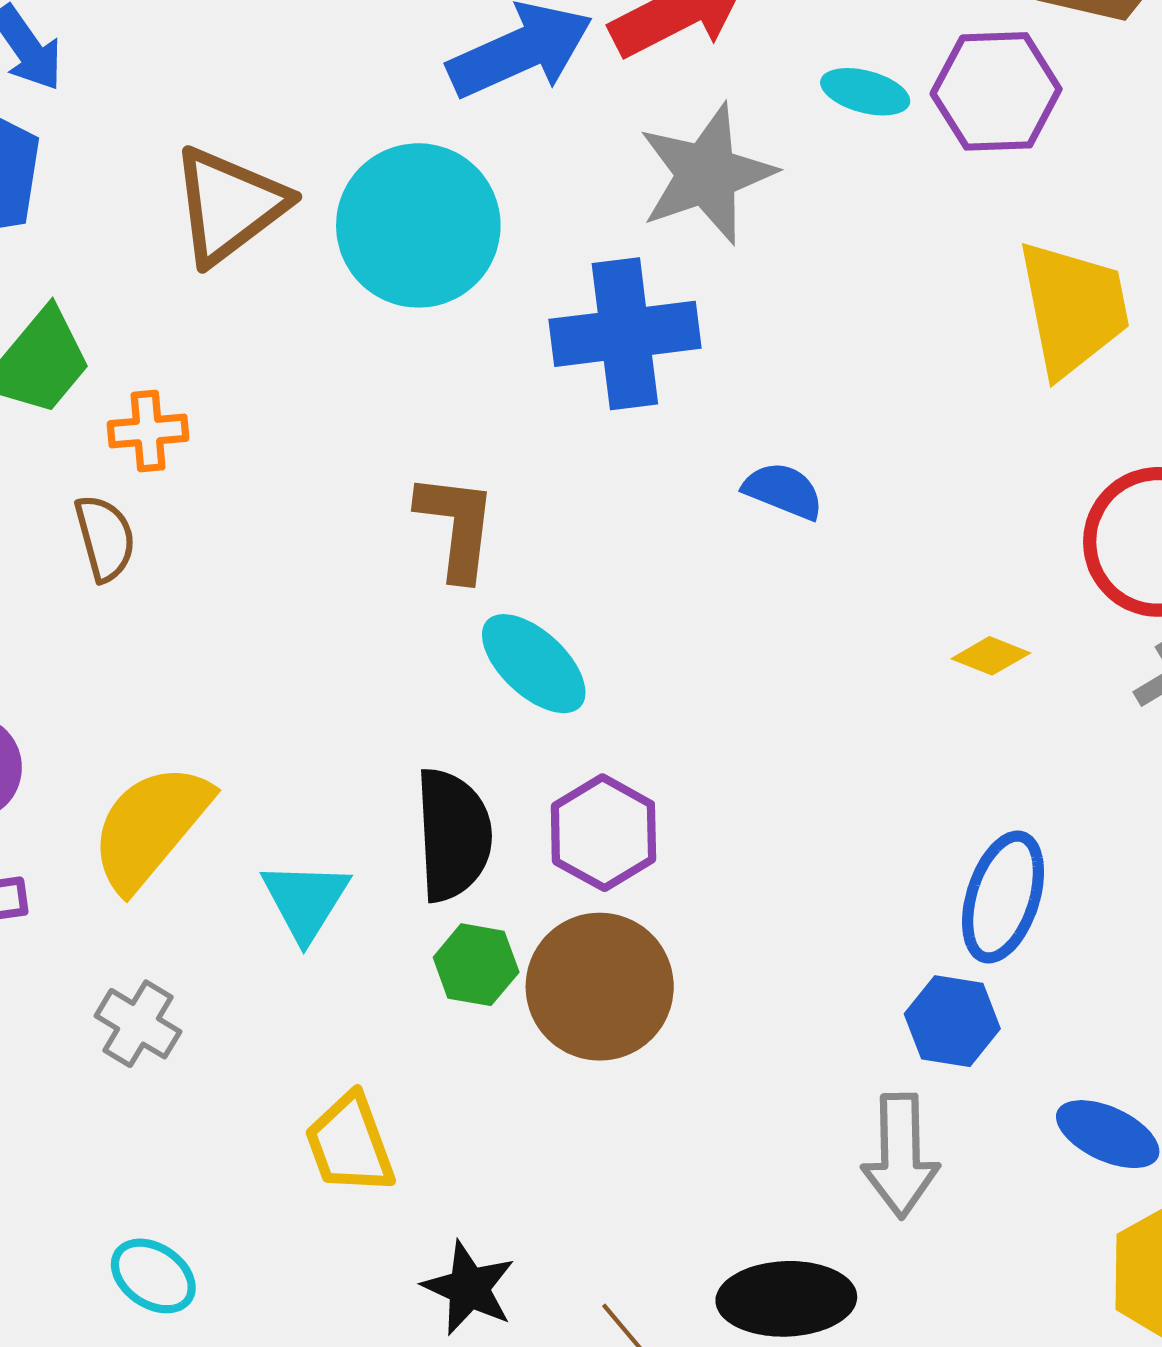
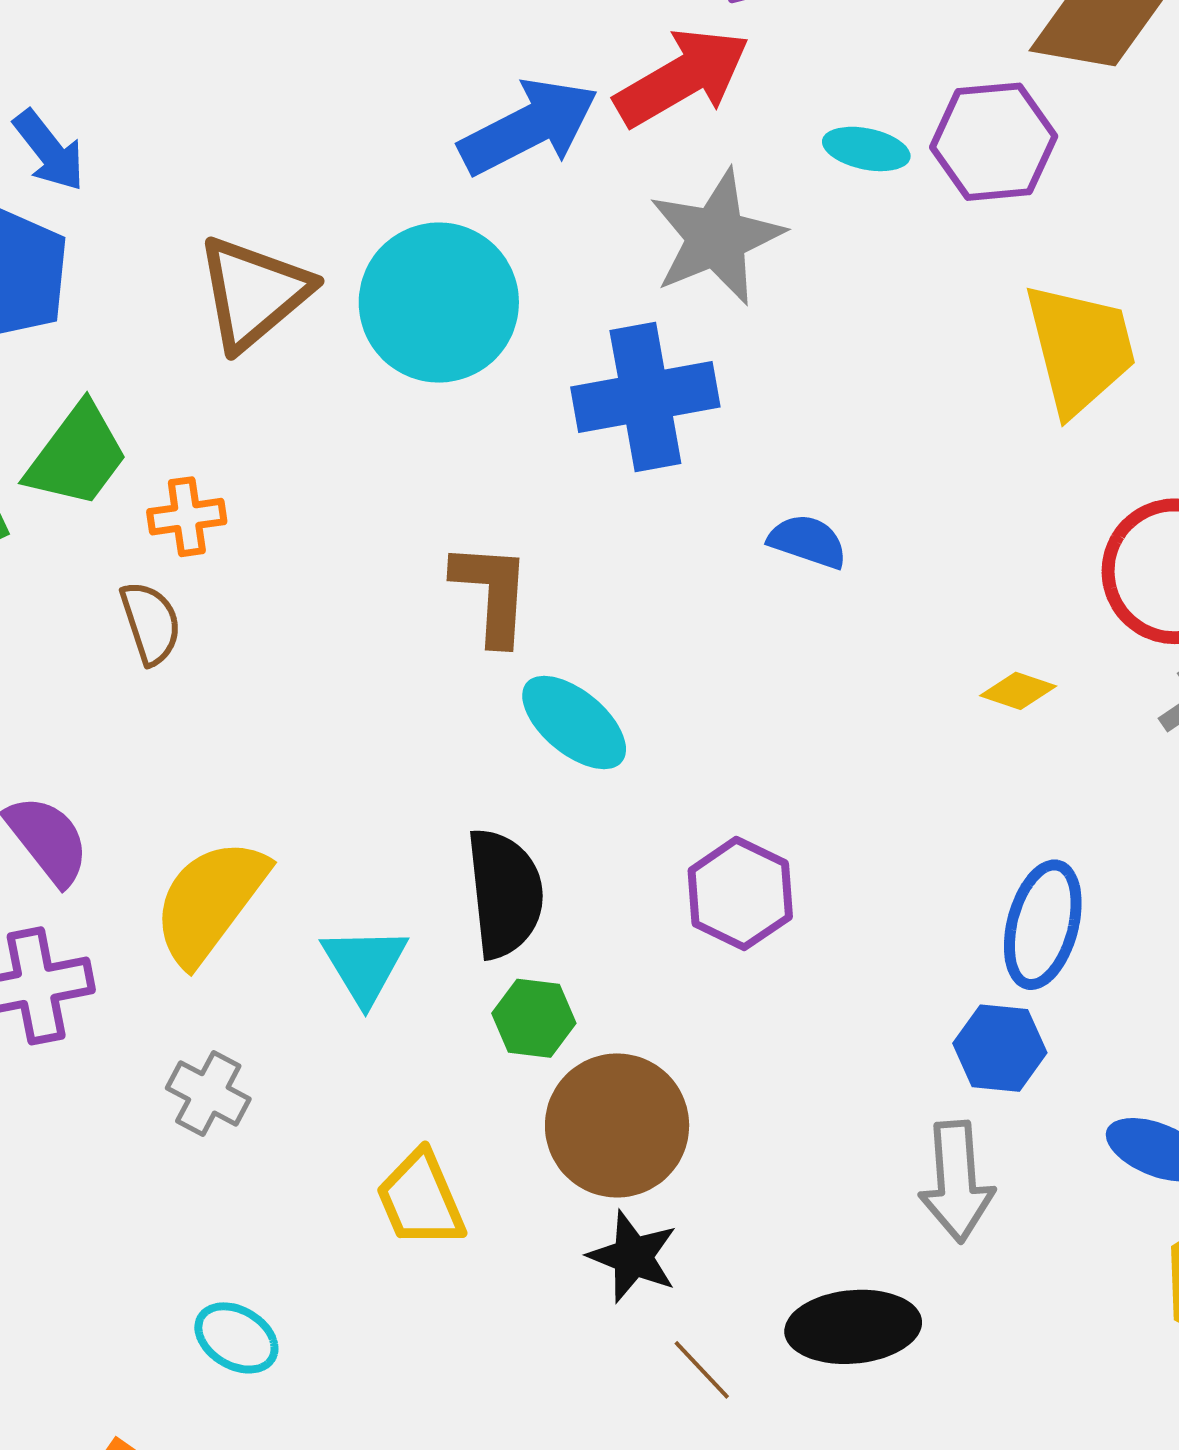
purple hexagon: (603, 833) -> (740, 894), moved
brown circle: (600, 987) -> (617, 1125), moved
black star: (469, 1288) -> (633, 1257), moved

